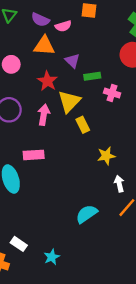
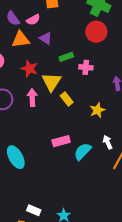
purple semicircle: (40, 20) -> (13, 18), turned 42
purple triangle: (72, 61) -> (46, 38), moved
pink rectangle: (34, 155) -> (61, 141), moved
yellow star: (106, 156) -> (97, 110), moved
cyan semicircle: (87, 214) -> (83, 151), moved

